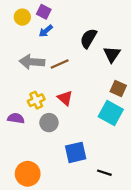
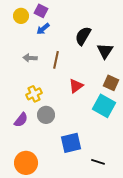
gray arrow: (32, 62) -> (30, 58), size x0.6
brown line: (60, 64) -> (56, 60), turned -54
red triangle: (65, 98) -> (76, 86), moved, turned 42
purple semicircle: (16, 118) -> (21, 120), moved, turned 119

